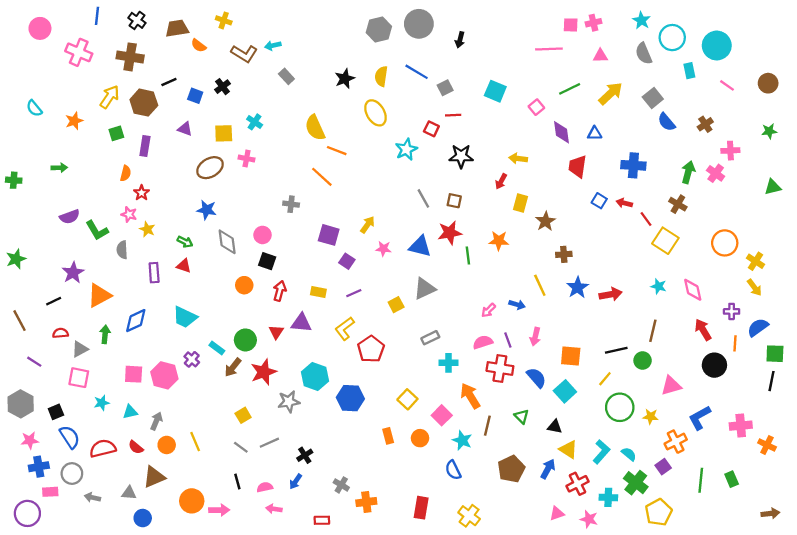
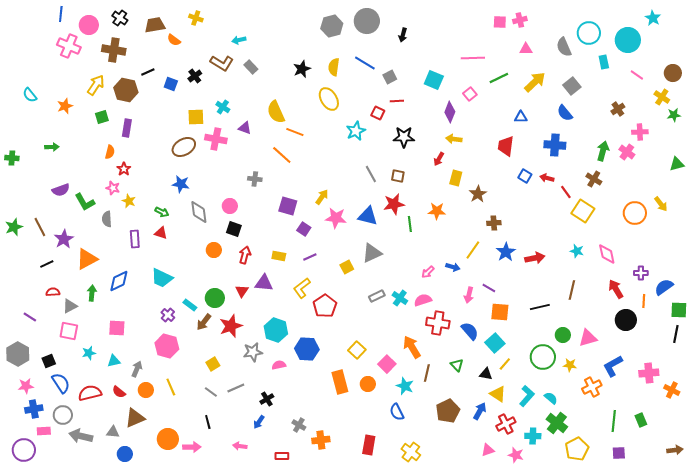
blue line: (97, 16) -> (61, 14), moved
cyan star: (641, 20) -> (653, 18), moved
pink circle: (40, 28) -> (89, 25), moved
pink line: (549, 49) -> (473, 58), moved
brown L-shape: (244, 54) -> (222, 63), moved
blue semicircle: (667, 122) -> (565, 113), moved
purple triangle: (185, 129) -> (245, 128), moved
purple diamond: (562, 132) -> (450, 112), moved, turned 30
pink cross: (247, 159) -> (216, 139), size x1.5
pink star: (383, 249) -> (336, 218), size x1.5
yellow cross: (756, 261) -> (662, 97), moved
yellow line: (540, 285) -> (473, 250), turned 60
yellow arrow: (754, 287) -> (661, 204), moved
brown line: (19, 321) -> (40, 227), moved
purple line: (508, 340) -> (489, 288), moved, turned -40
green circle: (643, 361) -> (563, 335), moved
cyan cross: (449, 363) -> (400, 298), moved, turned 35
pink hexagon: (164, 375) -> (167, 346), moved
yellow line: (605, 379) -> (505, 364), moved
orange rectangle: (388, 436) -> (340, 382), size x1.6
purple square: (663, 467) -> (619, 453), moved, turned 32
pink semicircle: (265, 487) -> (279, 365), moved
gray arrow: (92, 497) -> (81, 436), size x1.6

